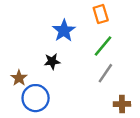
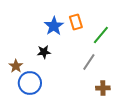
orange rectangle: (101, 14) -> (76, 22), moved
green line: (103, 46) -> (101, 35), moved

